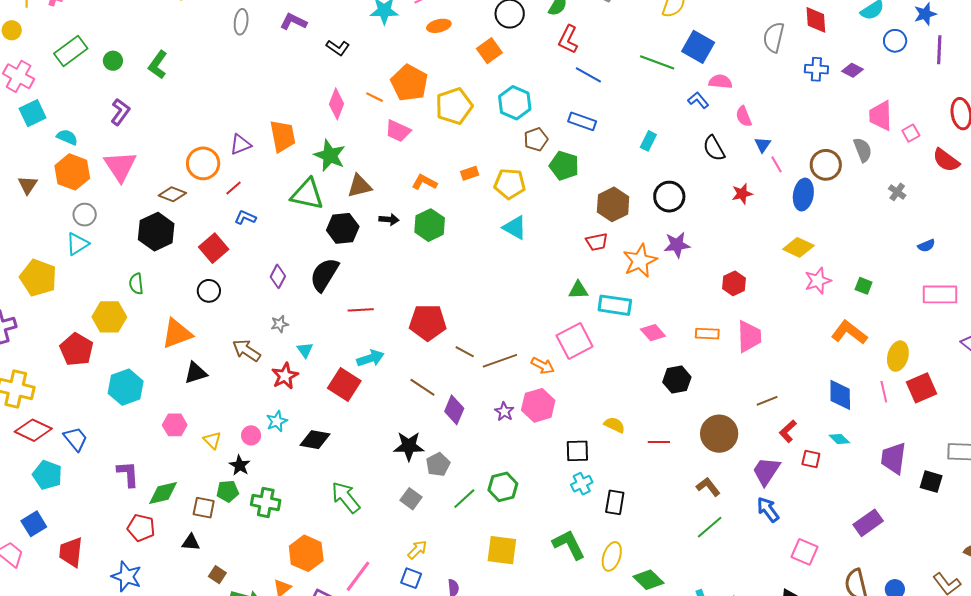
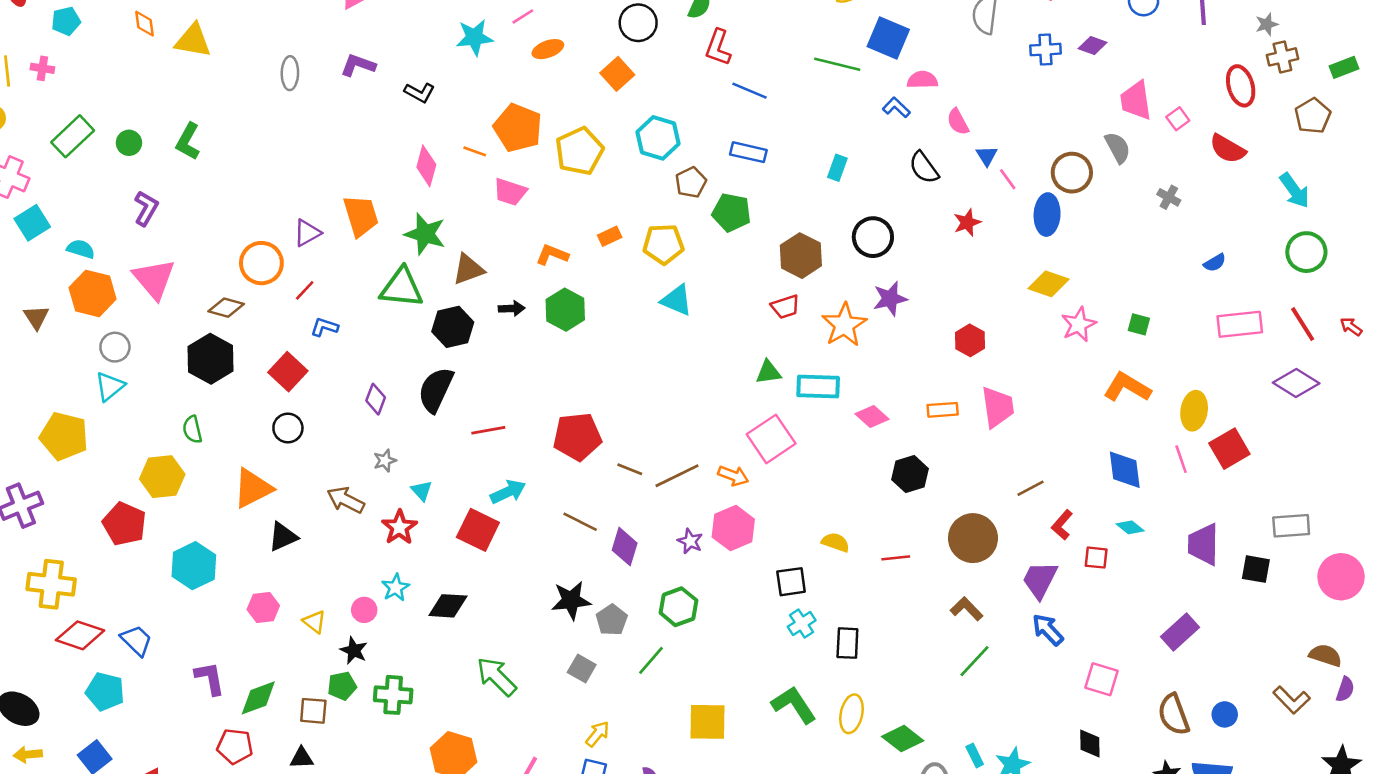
green hexagon: (503, 487) -> (678, 607), moved

